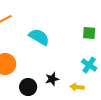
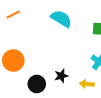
cyan semicircle: (39, 37) -> (61, 19), moved

